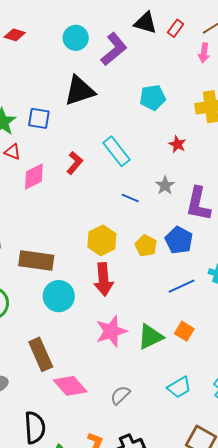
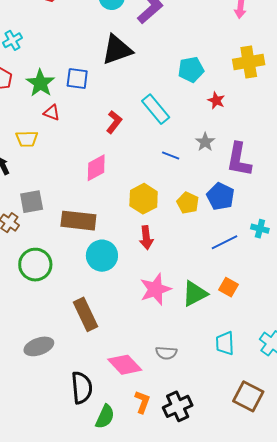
cyan pentagon: (153, 98) -> (191, 70), moved
pink diamond: (34, 176) -> (96, 168), moved
red arrow: (103, 279) -> (146, 238), size x0.7
pink diamond: (70, 386) -> (125, 365), moved
cyan trapezoid: (179, 387) -> (225, 343), turned 120
gray semicircle: (120, 395) -> (166, 353), turned -130

